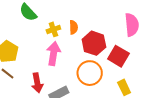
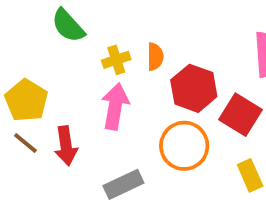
red arrow: (37, 83) -> (66, 146), moved

